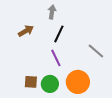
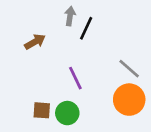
black line: (59, 34) -> (86, 28), moved
orange circle: (78, 82) -> (129, 100), moved

